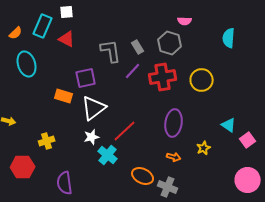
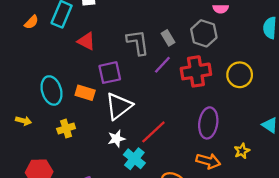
red triangle: (67, 39) -> (86, 41), moved
cyan ellipse: (27, 64) -> (52, 90), moved
yellow cross: (47, 141) -> (66, 129), moved
orange arrow: (174, 157) -> (208, 161), size x1.5

